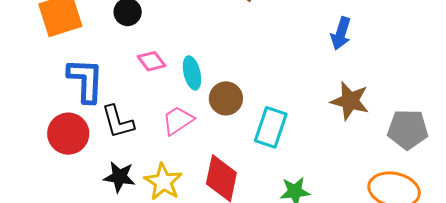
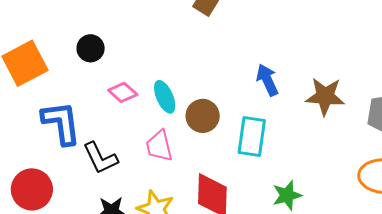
blue arrow: (341, 33) -> (267, 80), moved, turned 148
pink trapezoid: (178, 120) -> (159, 146), turned -60
red circle: (68, 134) -> (32, 189), moved

